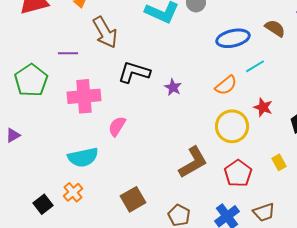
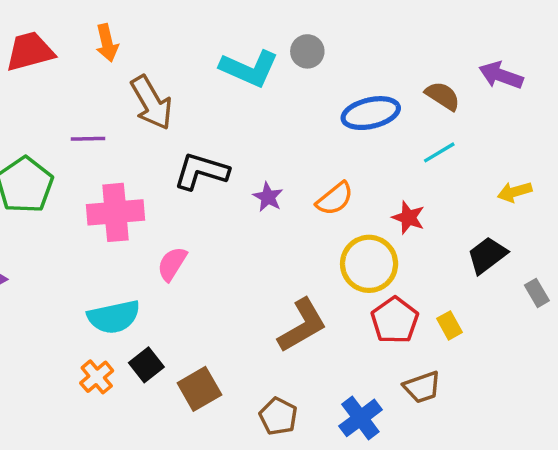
cyan line: (255, 66) -> (439, 152), moved
orange semicircle: (226, 85) -> (335, 199), moved
red star: (263, 107) -> (408, 218), moved
red pentagon: (238, 173) -> (395, 320), moved
black square: (43, 204) -> (146, 365), moved
brown trapezoid: (264, 212) -> (422, 387), moved

